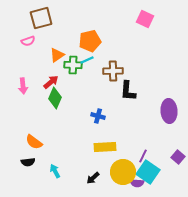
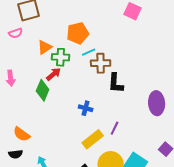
cyan line: (87, 60) -> (89, 52), moved
red arrow: (51, 82) -> (54, 74), moved
yellow rectangle: (105, 147) -> (93, 139), turned -35
purple line: (143, 156) -> (115, 128), moved

